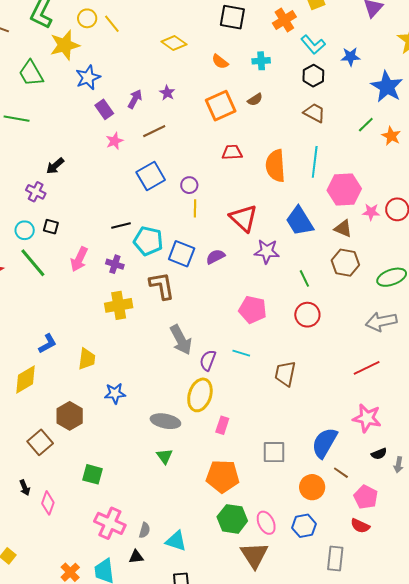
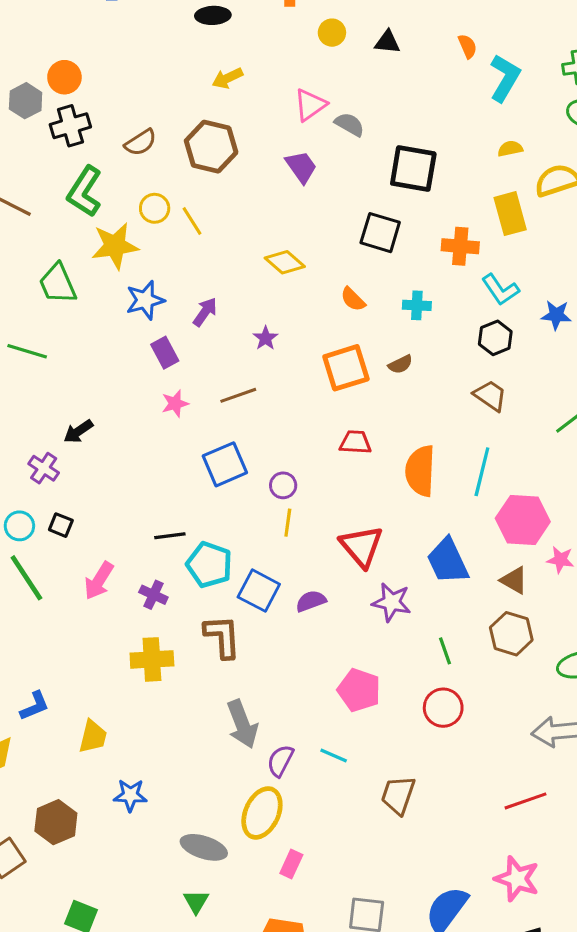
orange cross: (284, 20) -> (460, 246), turned 30
purple arrow: (135, 99) -> (205, 312), moved

